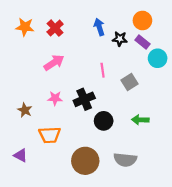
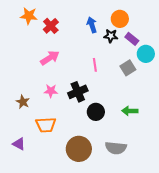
orange circle: (142, 21) -> (120, 19), moved
orange star: (25, 27) -> (29, 16), moved
gray square: (130, 82) -> (128, 68), moved

